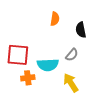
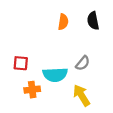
black semicircle: (81, 30) -> (93, 21), moved
red square: (18, 55) -> (21, 63), size x0.6

